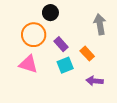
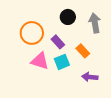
black circle: (50, 13) -> (68, 17), moved
pink triangle: (28, 64) -> (40, 61), moved

